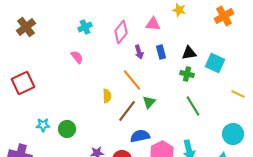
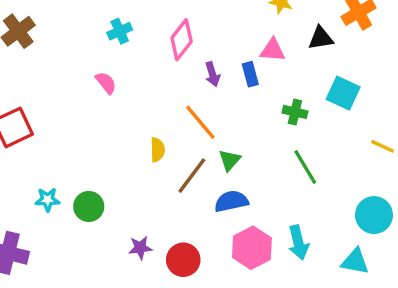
pink triangle: (153, 24) -> (273, 50), moved
black triangle: (189, 53) -> (321, 38), moved
blue semicircle: (140, 136) -> (231, 201), moved

